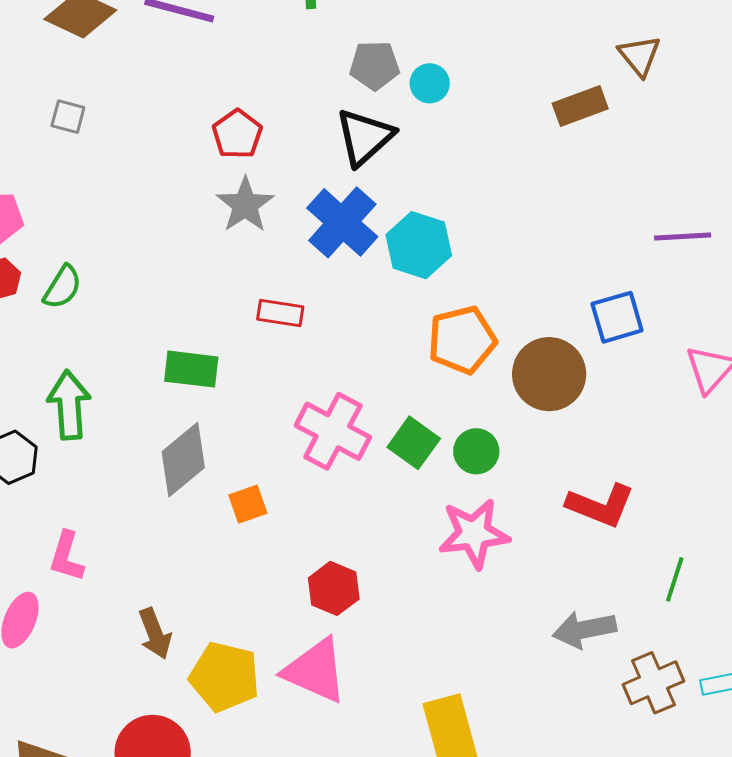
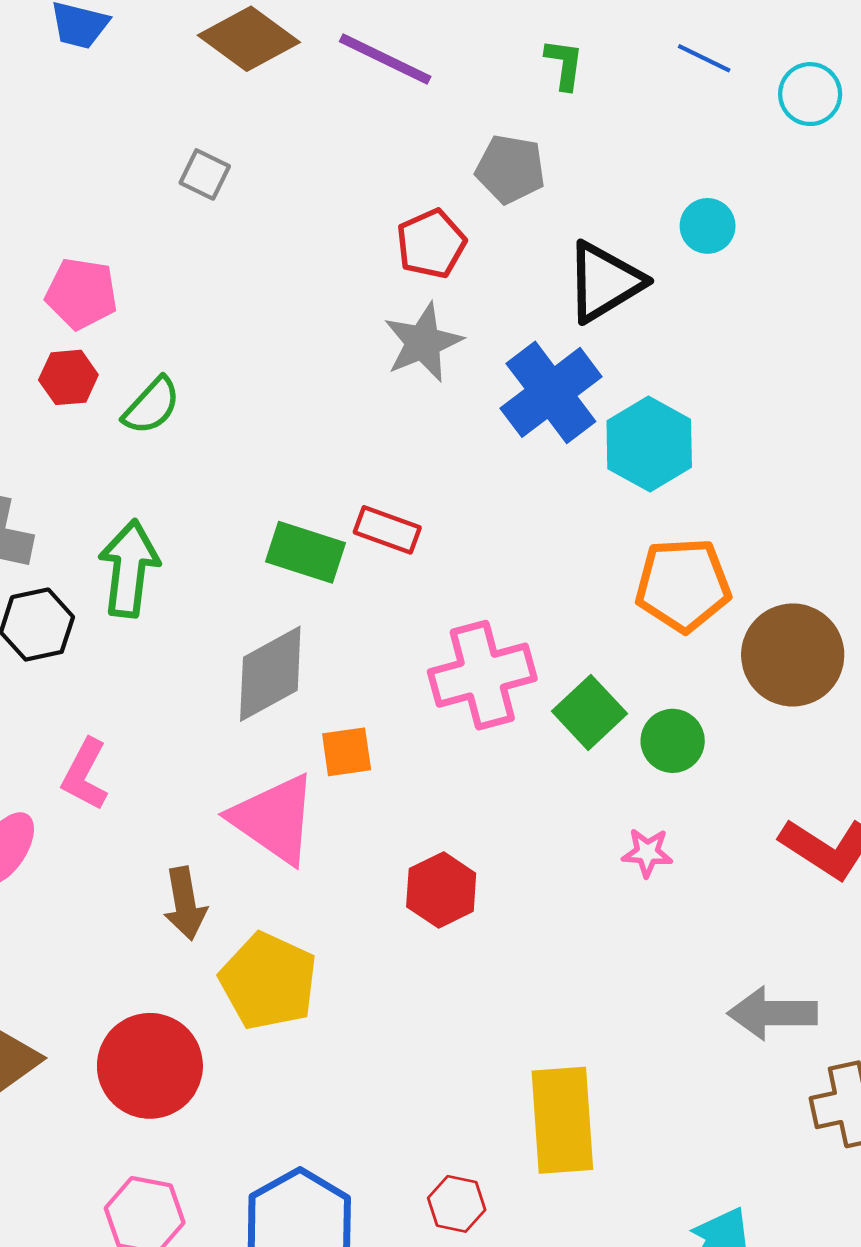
gray pentagon: (375, 65) -> (510, 169), moved
red rectangle: (280, 313) -> (387, 530), moved
pink cross: (333, 431) -> (482, 675), turned 36
pink star: (474, 534) -> (647, 853), size x0.5
pink triangle: (315, 671) -> (274, 819), moved

